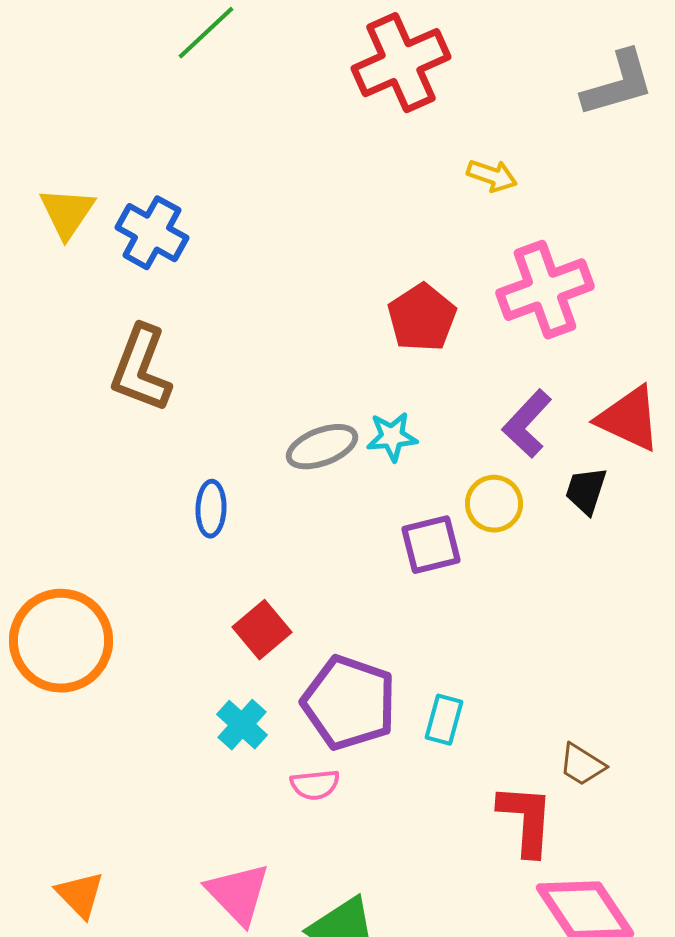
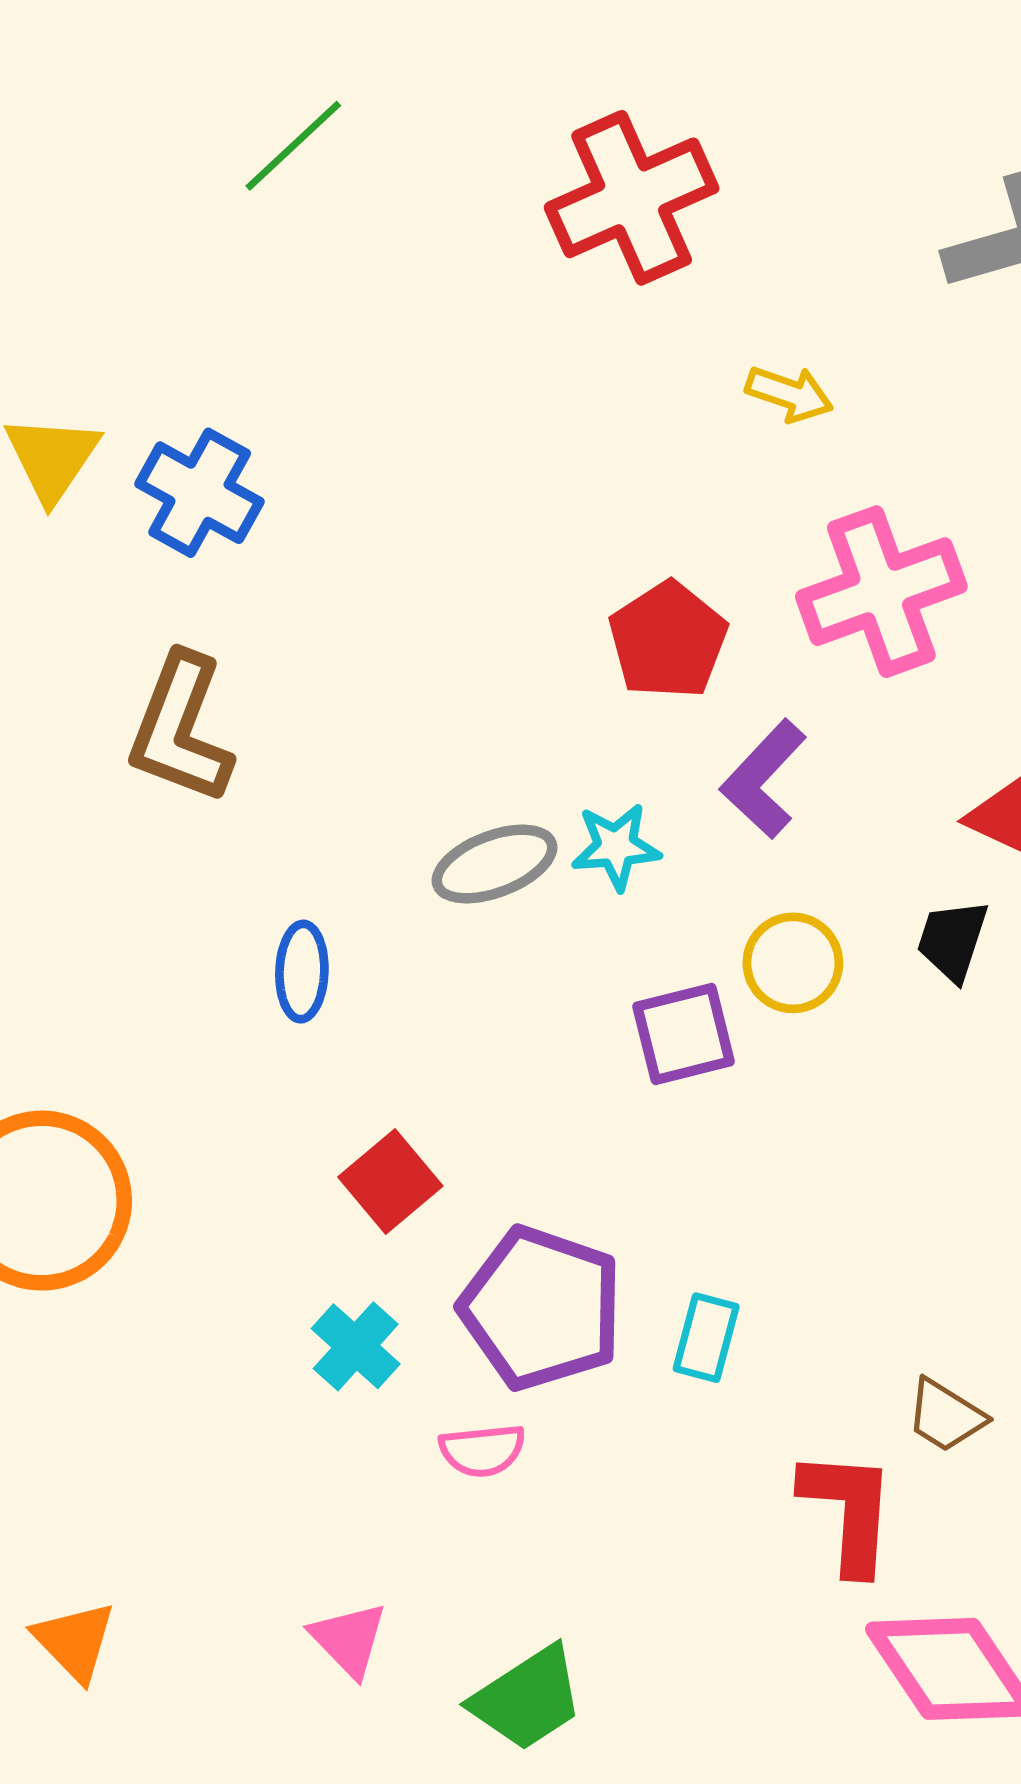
purple L-shape: (527, 424) -> (763, 779), moved
pink triangle: (238, 894) -> (349, 1639), size x0.7

